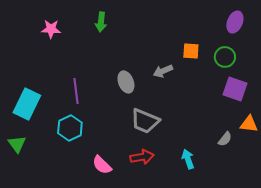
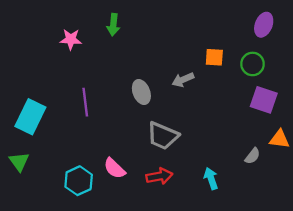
pink star: (51, 29) -> (71, 39), moved
cyan hexagon: (70, 128) -> (79, 181), moved
pink semicircle: (102, 165) -> (114, 168), moved

